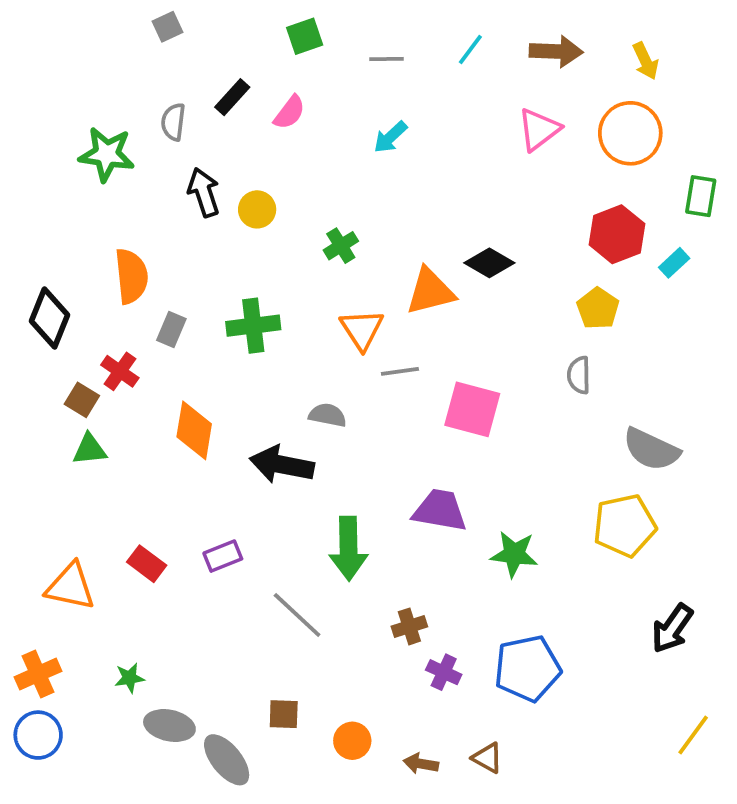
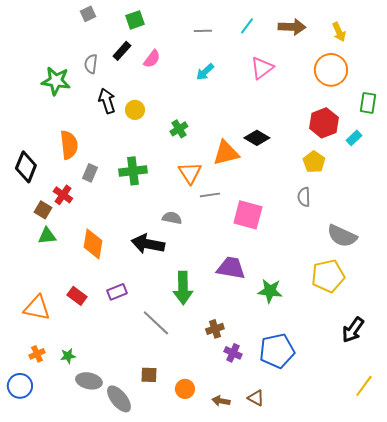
green square: (305, 36) -> (135, 20), moved
pink triangle: (539, 129) -> (262, 68), moved
orange diamond: (194, 430) -> (93, 244), moved
orange cross: (38, 674) -> (37, 354), moved, size x0.7

